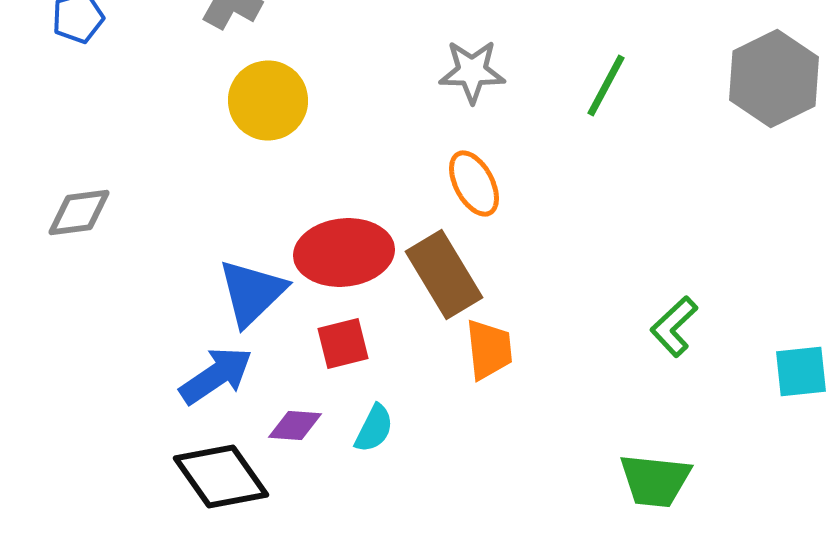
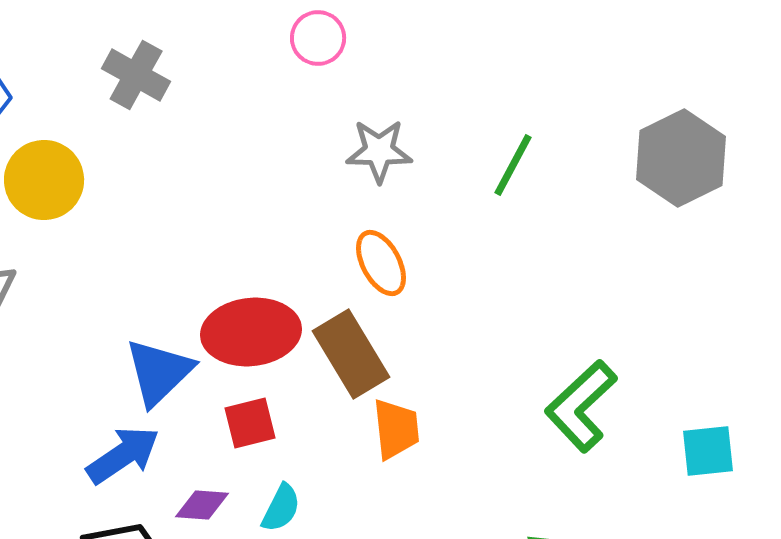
yellow circle: (268, 100) -> (44, 180), moved
green L-shape: (674, 326) -> (581, 406), size x1.5

